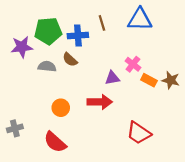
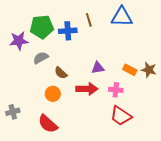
brown semicircle: (70, 60) -> (61, 73), moved
pink cross: (133, 64) -> (116, 90), moved, turned -32
gray semicircle: (47, 66) -> (41, 58), turned -35

